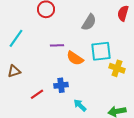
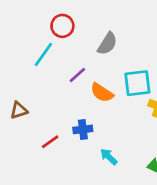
gray semicircle: (89, 22) -> (107, 44), moved
cyan line: (16, 38) -> (43, 55), moved
purple line: (57, 45) -> (77, 75), turned -40

